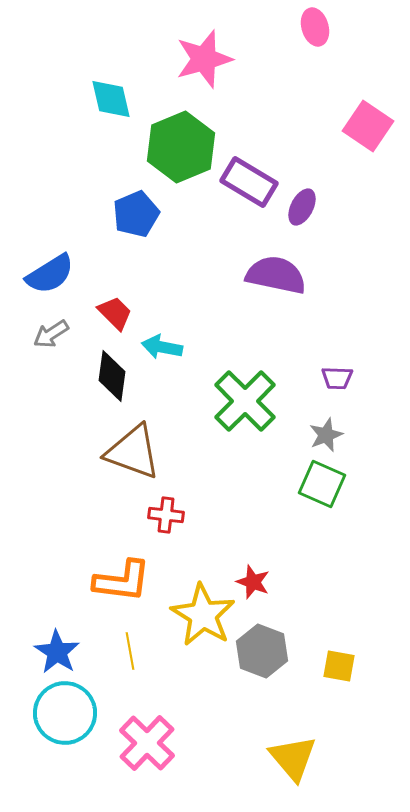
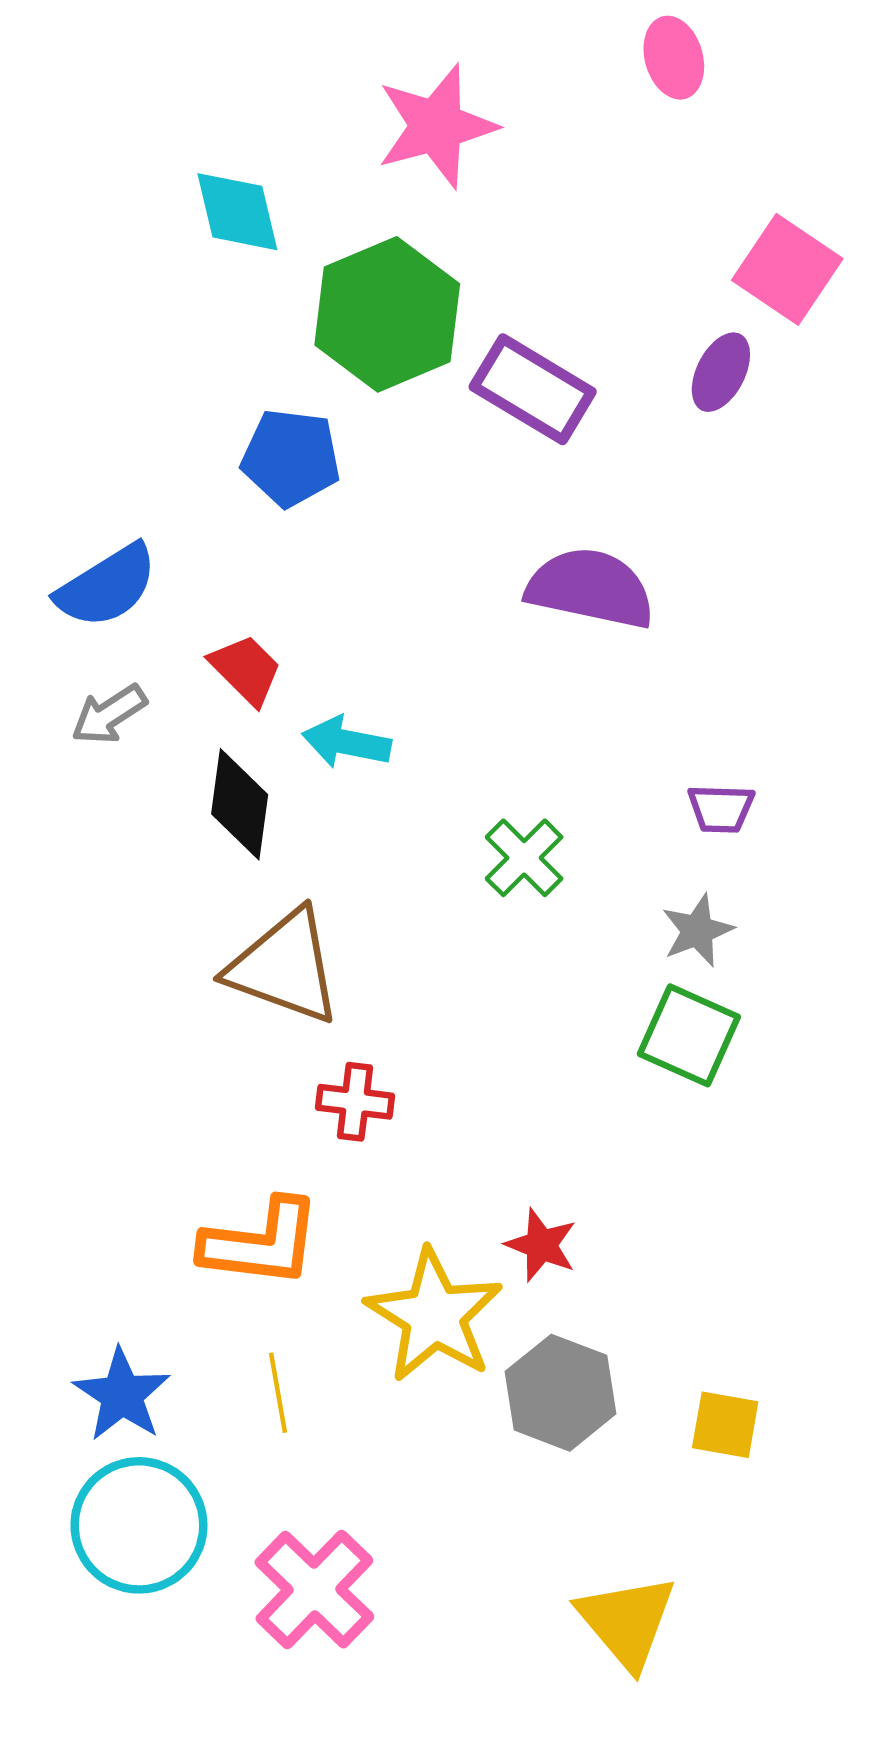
purple ellipse: (302, 207) -> (721, 372), moved
blue pentagon: (136, 214) -> (291, 458), turned 30
green cross: (245, 401) -> (524, 858), size x0.6

